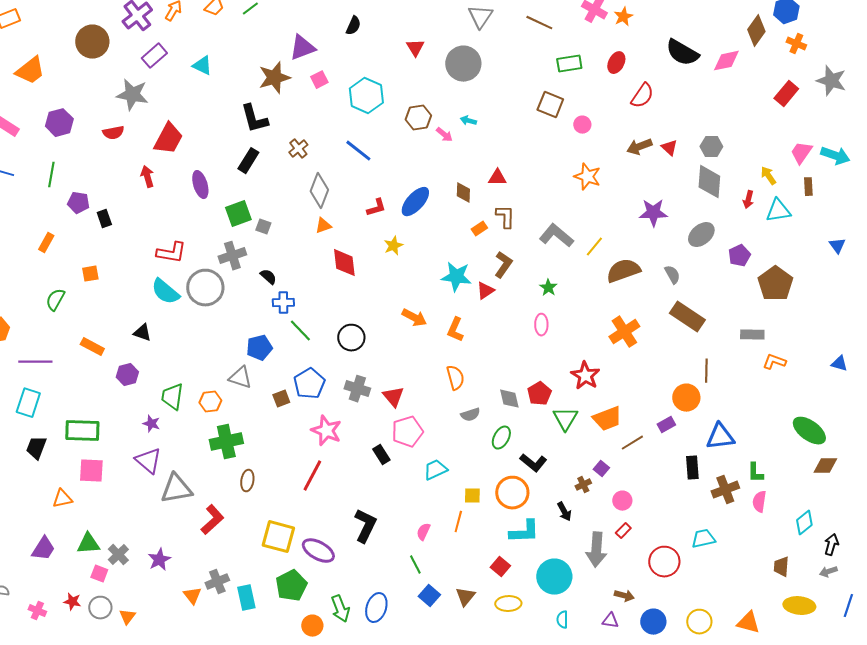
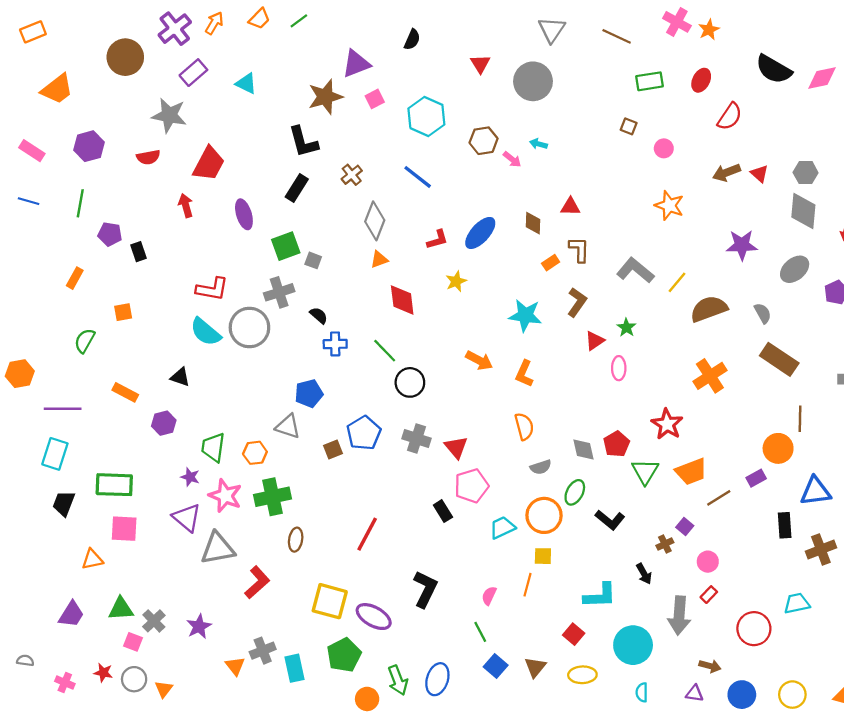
brown square: (550, 105) -> (629, 126), size x0.6
red triangle: (485, 291) -> (595, 341), moved
green line: (300, 331) -> (385, 351), moved
pink star: (326, 431) -> (225, 496), moved
orange circle: (512, 493) -> (544, 515), moved

